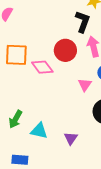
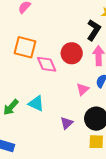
cyan triangle: (39, 131) -> (36, 103), moved
purple triangle: (71, 138) -> (67, 123), moved

